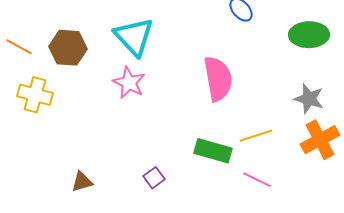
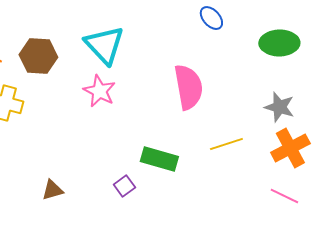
green rectangle: (213, 151) -> (159, 159), moved
pink line: (257, 180) -> (284, 196), moved

